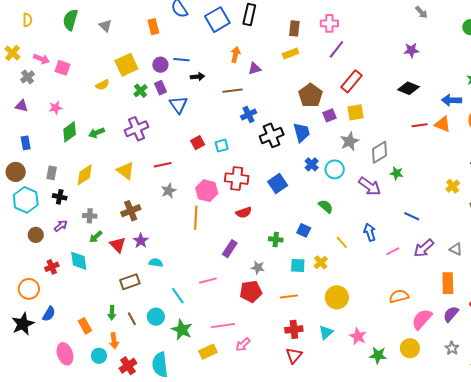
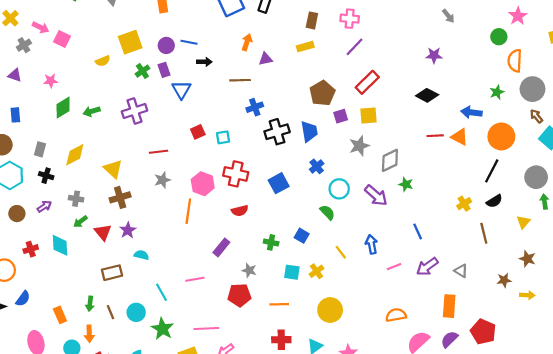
cyan circle: (335, 169) -> (339, 189), moved
yellow triangle: (126, 171) -> (113, 169), moved
blue line: (412, 216) -> (418, 231), turned 35

